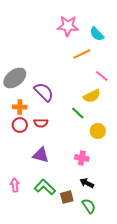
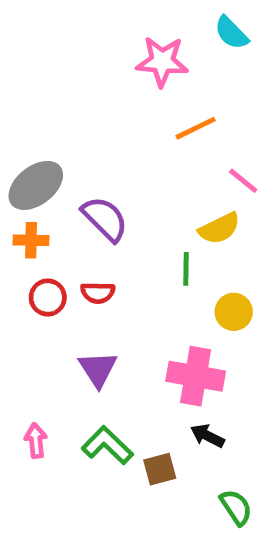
cyan semicircle: (97, 34) -> (231, 33), moved
orange cross: (20, 107) -> (31, 240), moved
green line: (78, 113) -> (186, 269), turned 48
purple triangle: (41, 155) -> (98, 369), turned 42
pink cross: (82, 158) -> (196, 376), size x1.6
green semicircle: (89, 206) -> (236, 507), moved

